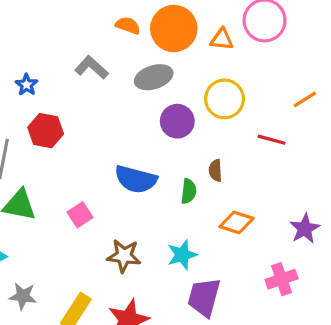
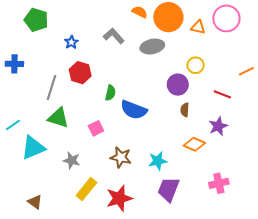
yellow circle: (225, 99) -> (196, 65), size x0.7
purple circle: (177, 121) -> (178, 85), moved
green semicircle: (189, 191) -> (110, 93), moved
purple star: (305, 229) -> (218, 126), moved
gray star: (23, 296) -> (72, 160), moved

